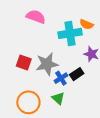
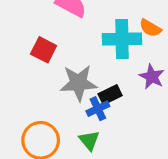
red square: (24, 63) -> (44, 50), moved
black rectangle: (77, 74) -> (110, 95), moved

